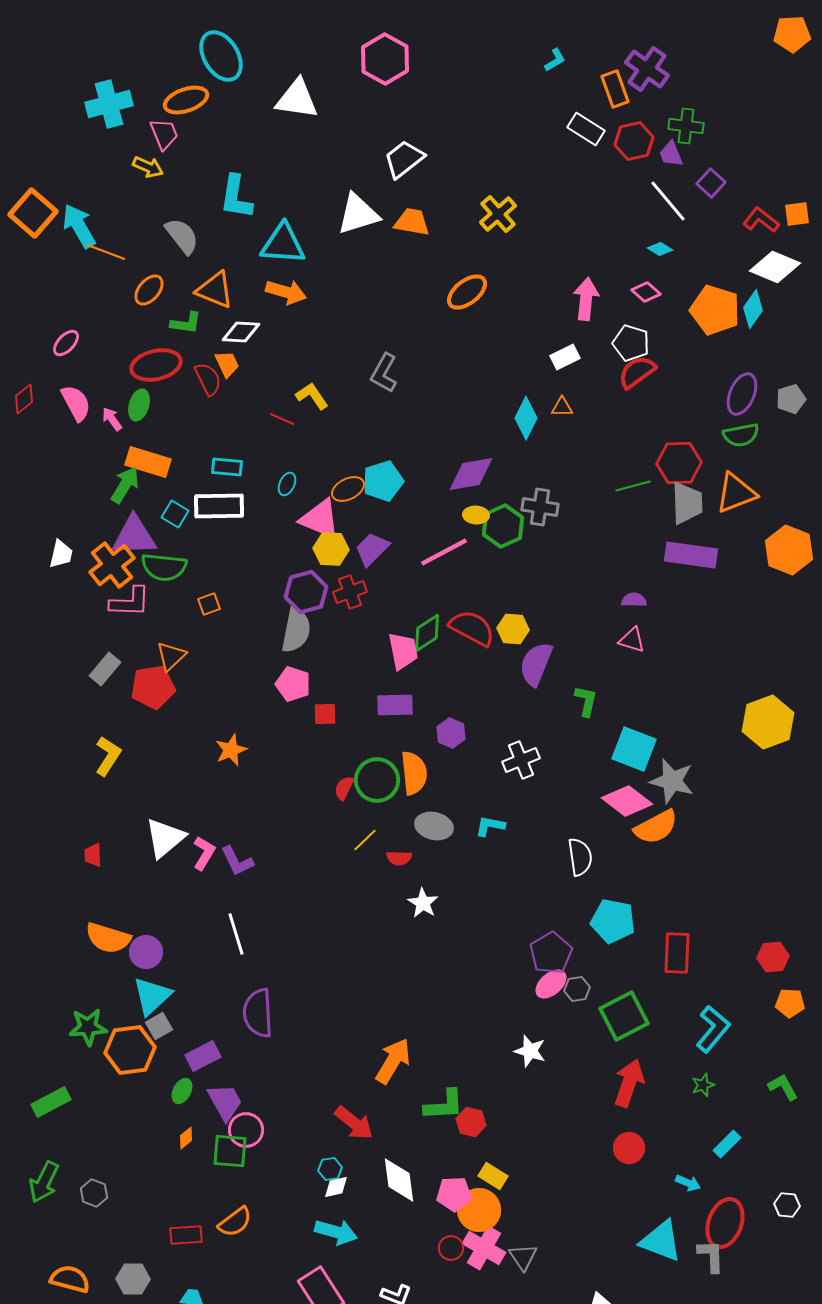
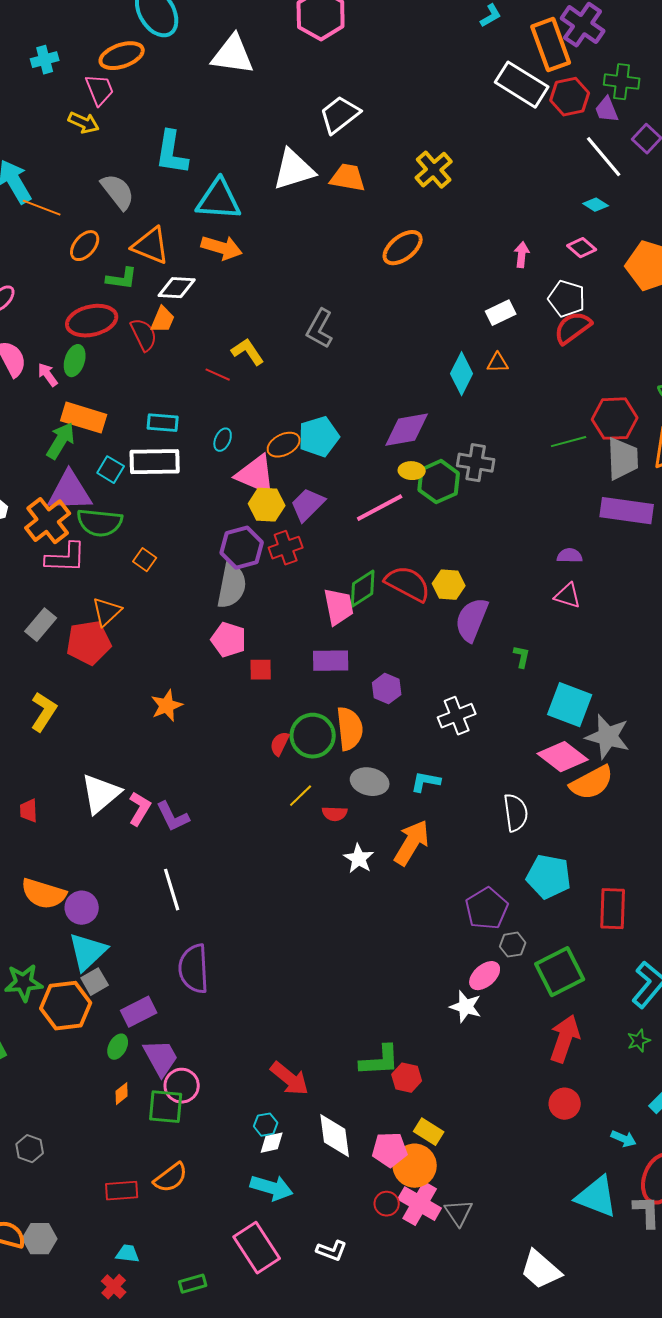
orange rectangle: (615, 89) -> (551, 45), size x1.4
cyan cross: (109, 104) -> (45, 60), size x0.6
white rectangle: (586, 129) -> (522, 85), size x1.4
pink arrow: (586, 299) -> (522, 255), size x0.6
orange trapezoid: (227, 364) -> (163, 320), turned 48
orange square: (209, 604) -> (145, 560), turned -35
green L-shape: (586, 701) -> (522, 657), size x0.7
pink ellipse: (551, 984) -> (485, 976), moved
orange arrow: (393, 1061) -> (412, 843), moved
gray hexagon: (133, 1279) -> (40, 1239), moved

